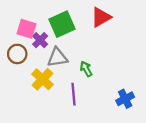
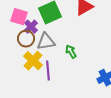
brown circle: (17, 54) -> (26, 39), moved
purple line: (73, 94) -> (48, 71), moved

